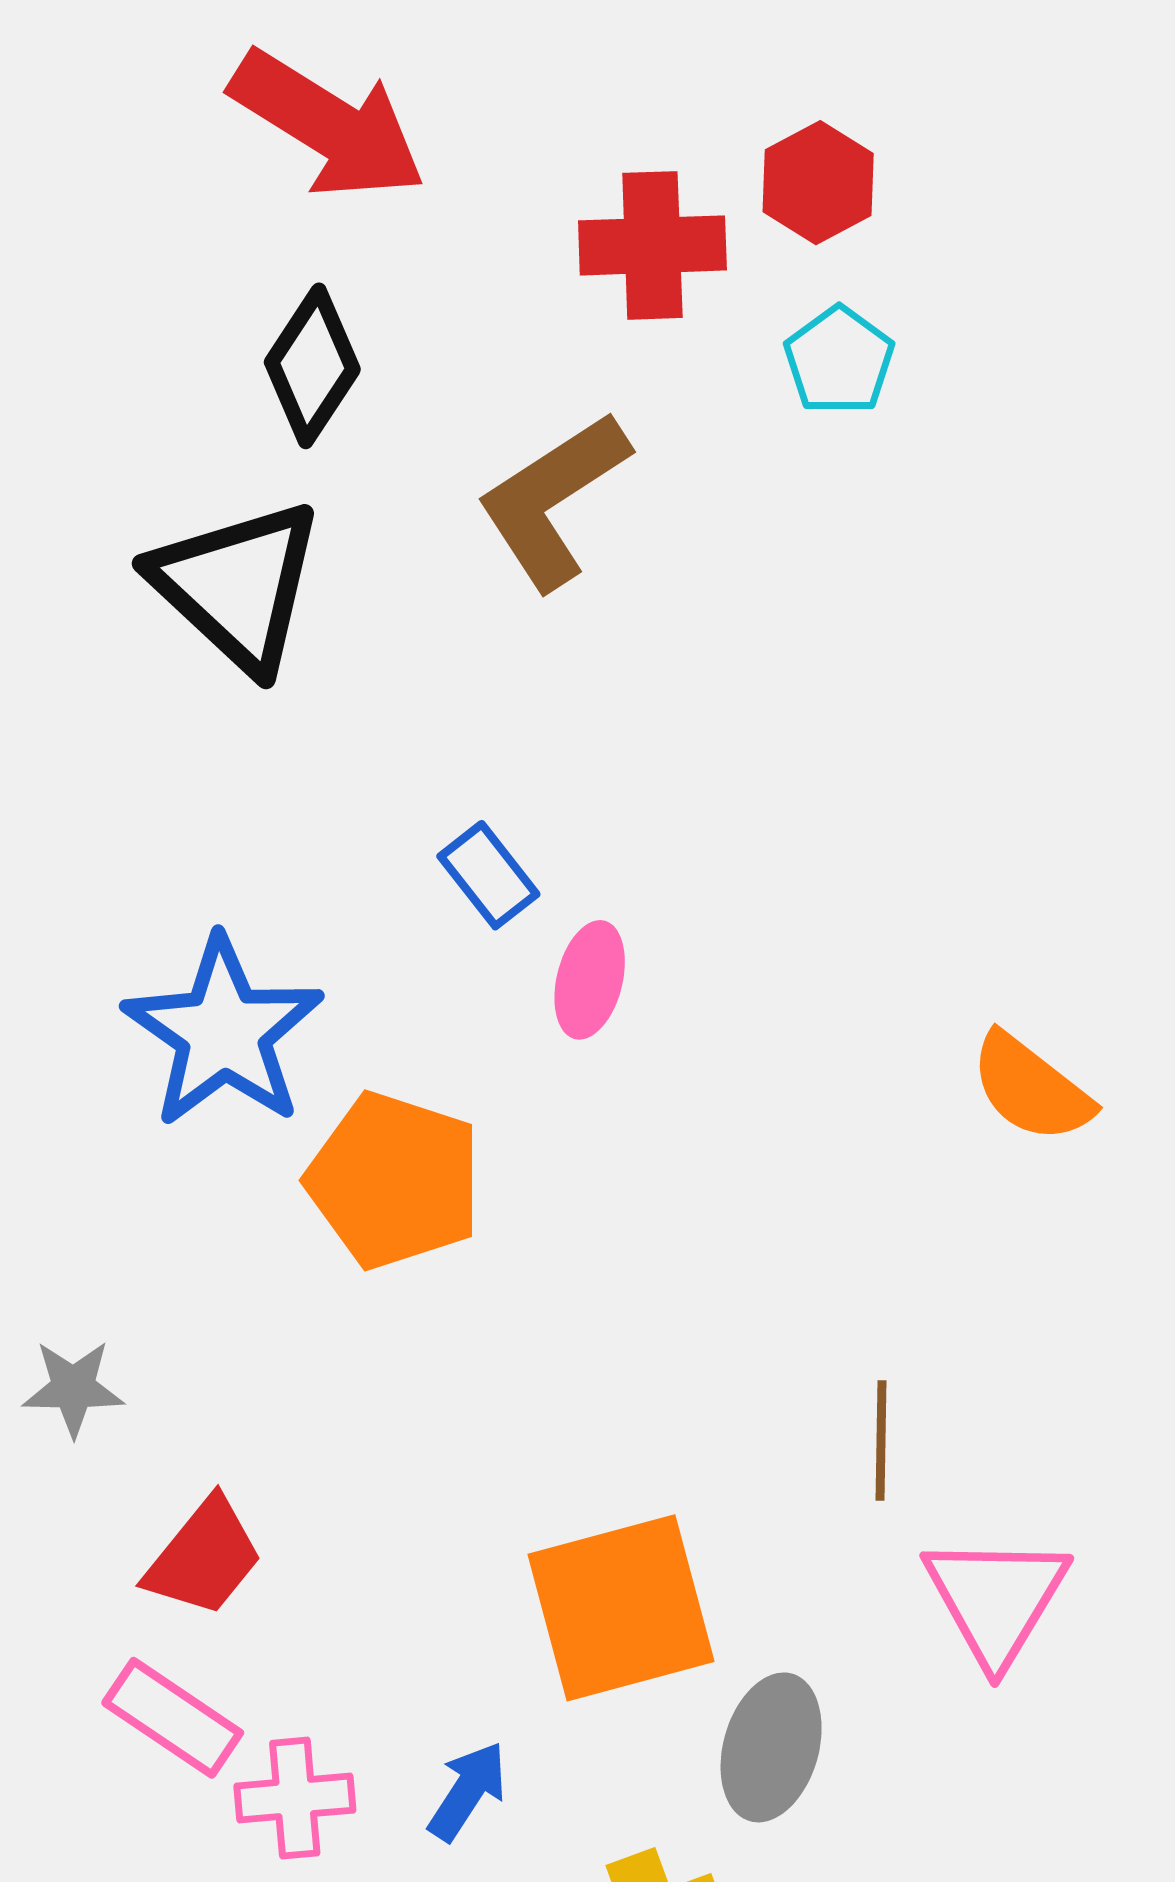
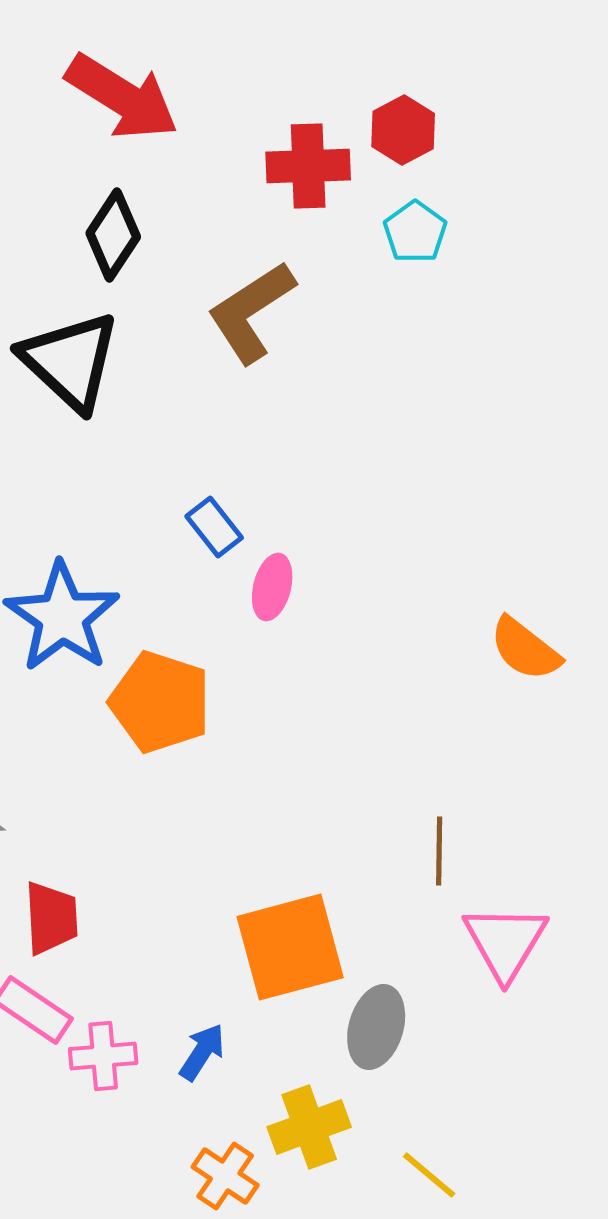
red trapezoid: (204, 1557) -> (51, 918), turned -42

